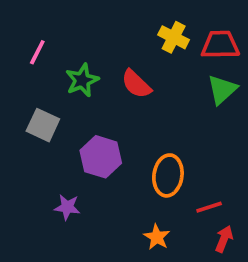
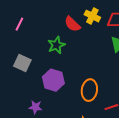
green star: (82, 80) -> (56, 45), moved
red semicircle: (136, 84) -> (72, 24), moved

